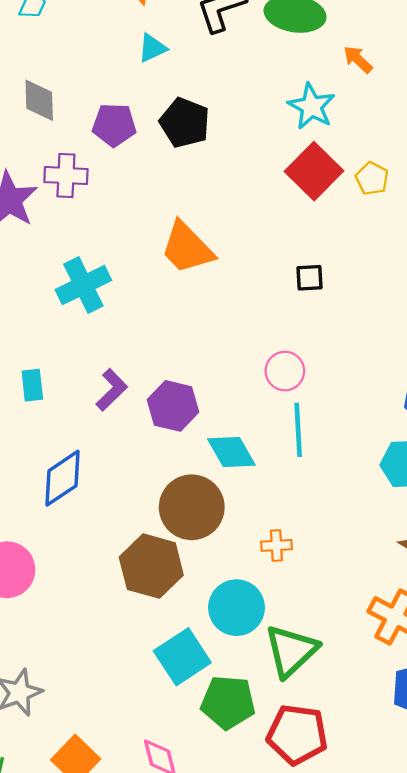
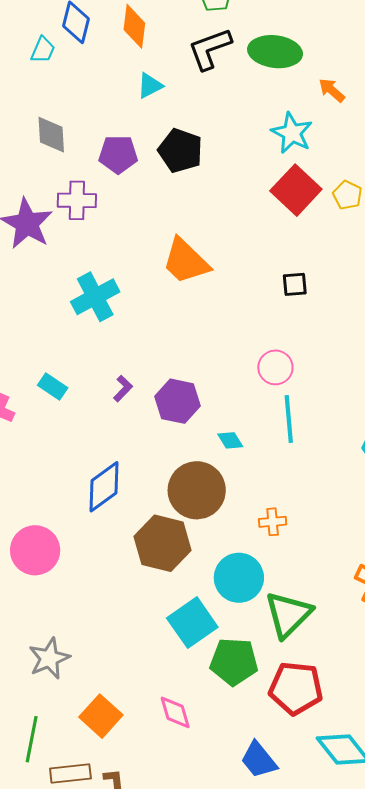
cyan rectangle: (32, 385) -> (53, 387), turned -48
purple L-shape: (112, 390) -> (123, 389), size x0.7
cyan diamond: (231, 452) -> (230, 440), size x0.6
blue diamond: (63, 478) -> (104, 487), moved

